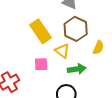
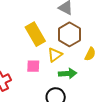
yellow triangle: (62, 51) -> (55, 55), turned 42

